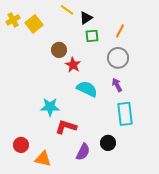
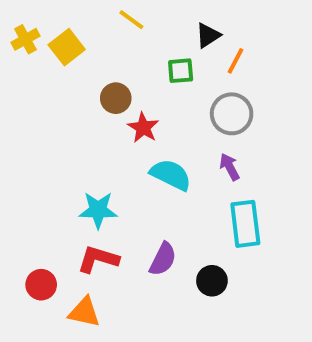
black triangle: (86, 18) -> (208, 35), moved
red L-shape: (66, 127) -> (98, 259), moved
purple semicircle: (83, 152) -> (163, 259), moved

